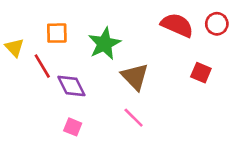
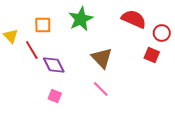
red circle: (217, 24) -> (162, 33), moved
green star: (104, 44) -> (81, 19), moved

